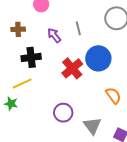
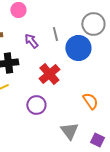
blue circle: (98, 58) -> (78, 48), moved
purple circle: (63, 113) -> (36, 105), moved

